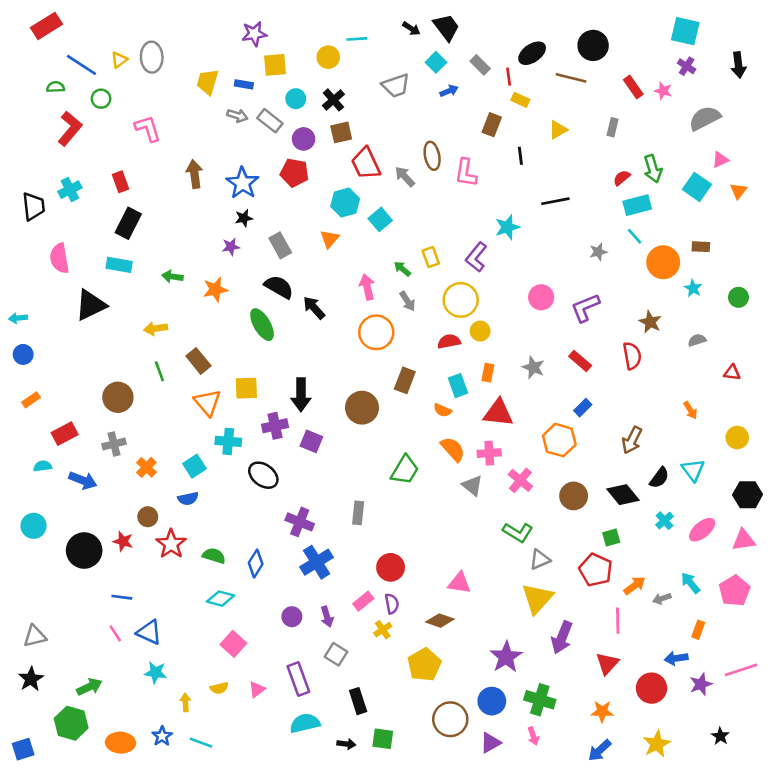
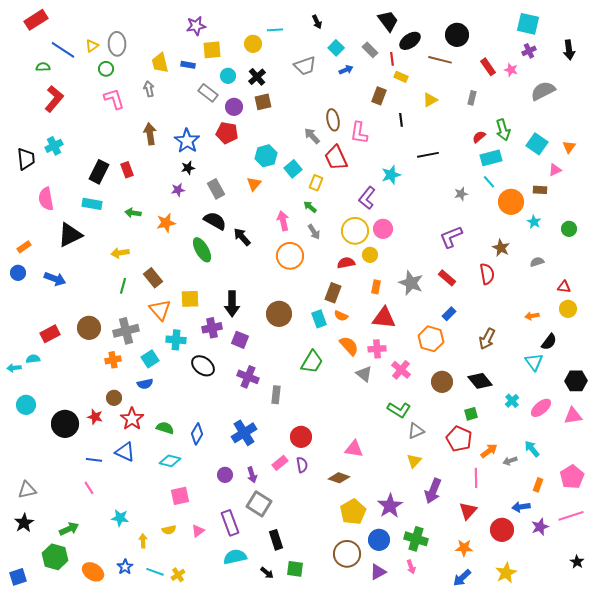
black trapezoid: (446, 27) -> (388, 21), moved
black arrow: (411, 29) -> (317, 22), turned 32
purple cross: (687, 66) -> (529, 51), turned 32
yellow trapezoid: (207, 82) -> (160, 63), turned -30
green circle: (101, 99) -> (106, 69), moved
gray arrow: (237, 116) -> (149, 89), moved, turned -119
pink triangle: (720, 160) -> (555, 170), moved
red trapezoid: (366, 164) -> (336, 158), moved
red rectangle: (120, 182) -> (127, 170), moved
yellow rectangle: (431, 257) -> (316, 183), moved, turned 42
pink circle: (541, 297) -> (383, 229), moved
cyan arrow: (18, 318) -> (14, 368), moved
gray star: (533, 367) -> (411, 283), size x1.4
green line: (159, 371) -> (123, 286), turned 35
brown rectangle: (405, 380) -> (333, 293), moved
cyan rectangle: (458, 386) -> (319, 319), moved
brown circle: (118, 397) -> (89, 328), moved
orange rectangle: (31, 400) -> (24, 247), moved
orange arrow: (690, 410) -> (532, 316), turned 112
yellow circle: (737, 438) -> (568, 309), moved
gray cross: (114, 444) -> (126, 331), moved, size x1.4
orange cross: (146, 467) -> (113, 360), turned 35
black semicircle: (659, 478) -> (549, 342), moved
blue arrow: (83, 480) -> (55, 279), moved
purple cross: (300, 522) -> (248, 377), moved
pink pentagon: (735, 591) -> (572, 477), moved
yellow triangle: (537, 599) -> (414, 461), size x0.6
yellow cross: (383, 630) -> (178, 575), moved
blue triangle: (149, 632) -> (125, 452), moved
pink square: (233, 644) -> (180, 496), turned 36
gray square: (336, 654) -> (259, 504), size x1.4
yellow pentagon: (424, 665) -> (353, 512), moved
black star: (720, 736) -> (577, 562), moved
orange ellipse: (120, 743) -> (93, 572), turned 30
black arrow: (346, 744) -> (267, 573), turned 32

